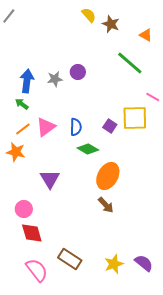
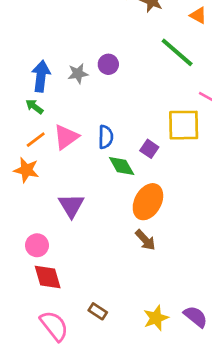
purple square: (110, 126) -> (149, 149), moved
green diamond: (88, 149) -> (122, 166), turned 30
brown rectangle: (70, 259) -> (98, 311), size x0.6

